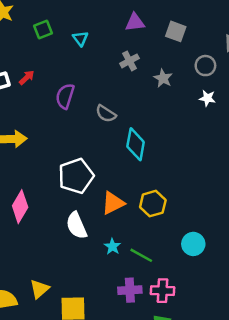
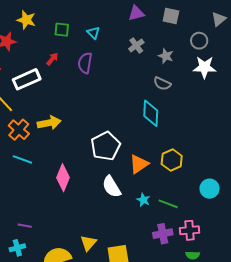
green square: (43, 30) -> (62, 30), turned 35
red arrow: (27, 78) -> (52, 59), moved
purple semicircle: (65, 96) -> (85, 63), moved
white star: (207, 98) -> (204, 67), size x1.6
gray semicircle: (106, 114) -> (162, 84), moved

